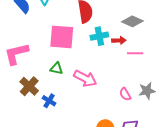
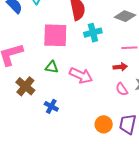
red arrow: (119, 40) -> (120, 67), moved
blue cross: (49, 101) -> (51, 106), moved

